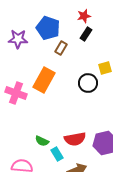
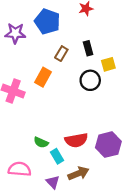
black rectangle: (86, 34) -> (88, 48), moved, turned -48
brown rectangle: (61, 48) -> (61, 54), moved
orange rectangle: (44, 80) -> (43, 77), size x0.7

